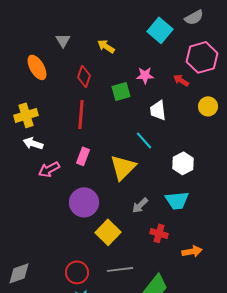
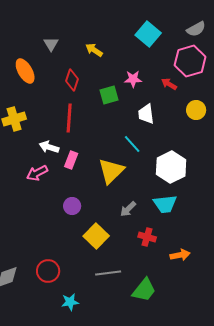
gray semicircle: (194, 17) -> (196, 29), moved
white arrow: (33, 143) -> (49, 147), moved
white hexagon: (183, 163) -> (171, 167), size x1.4
purple circle: (84, 202) -> (72, 206), size x0.6
red circle: (77, 272) -> (48, 271), moved

